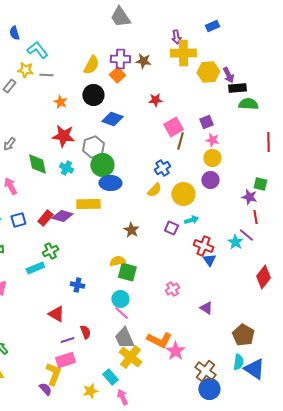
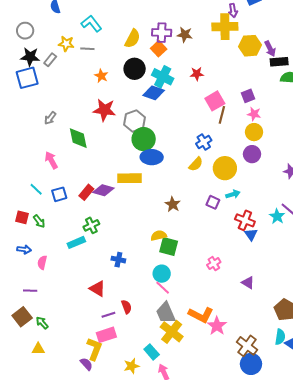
purple arrow: (176, 37) -> (233, 11), moved
cyan L-shape: (37, 50) -> (91, 24), moved
cyan cross: (66, 168) -> (163, 77), moved, size x1.5

